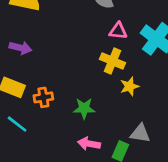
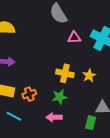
yellow cross: (112, 61) -> (65, 73), moved
pink arrow: (89, 144) -> (54, 117), moved

